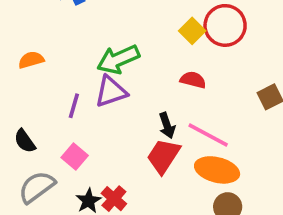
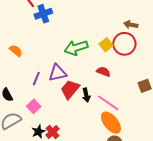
green arrow: (118, 59) -> (76, 48), moved
orange semicircle: (31, 60) -> (16, 51), turned 48
red trapezoid: (163, 156) -> (70, 89), moved
orange ellipse: (217, 170) -> (111, 123), turned 30

